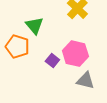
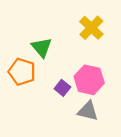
gray triangle: (85, 81) -> (88, 111), moved

